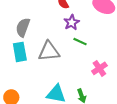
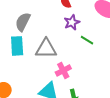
green line: (80, 42) -> (87, 40), moved
pink cross: (99, 68) -> (63, 70), moved

